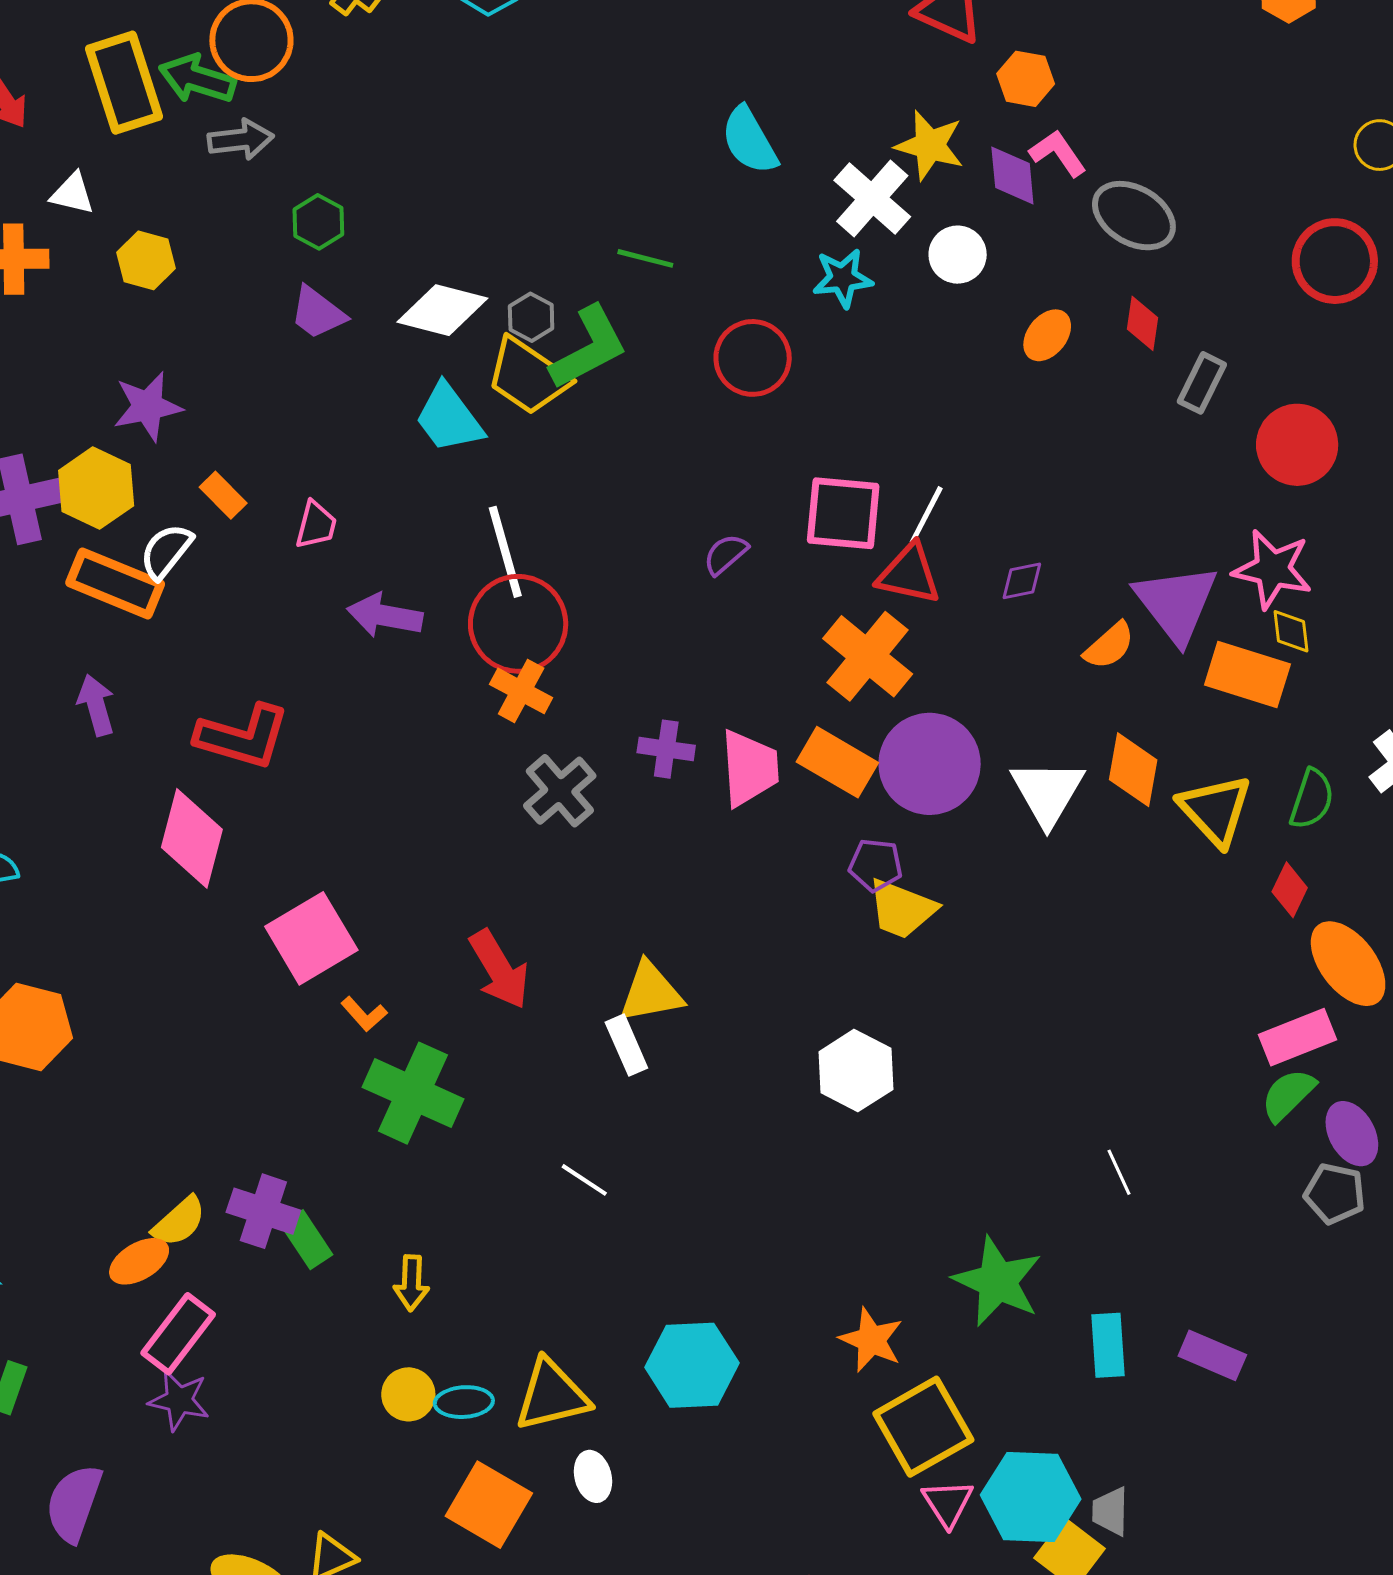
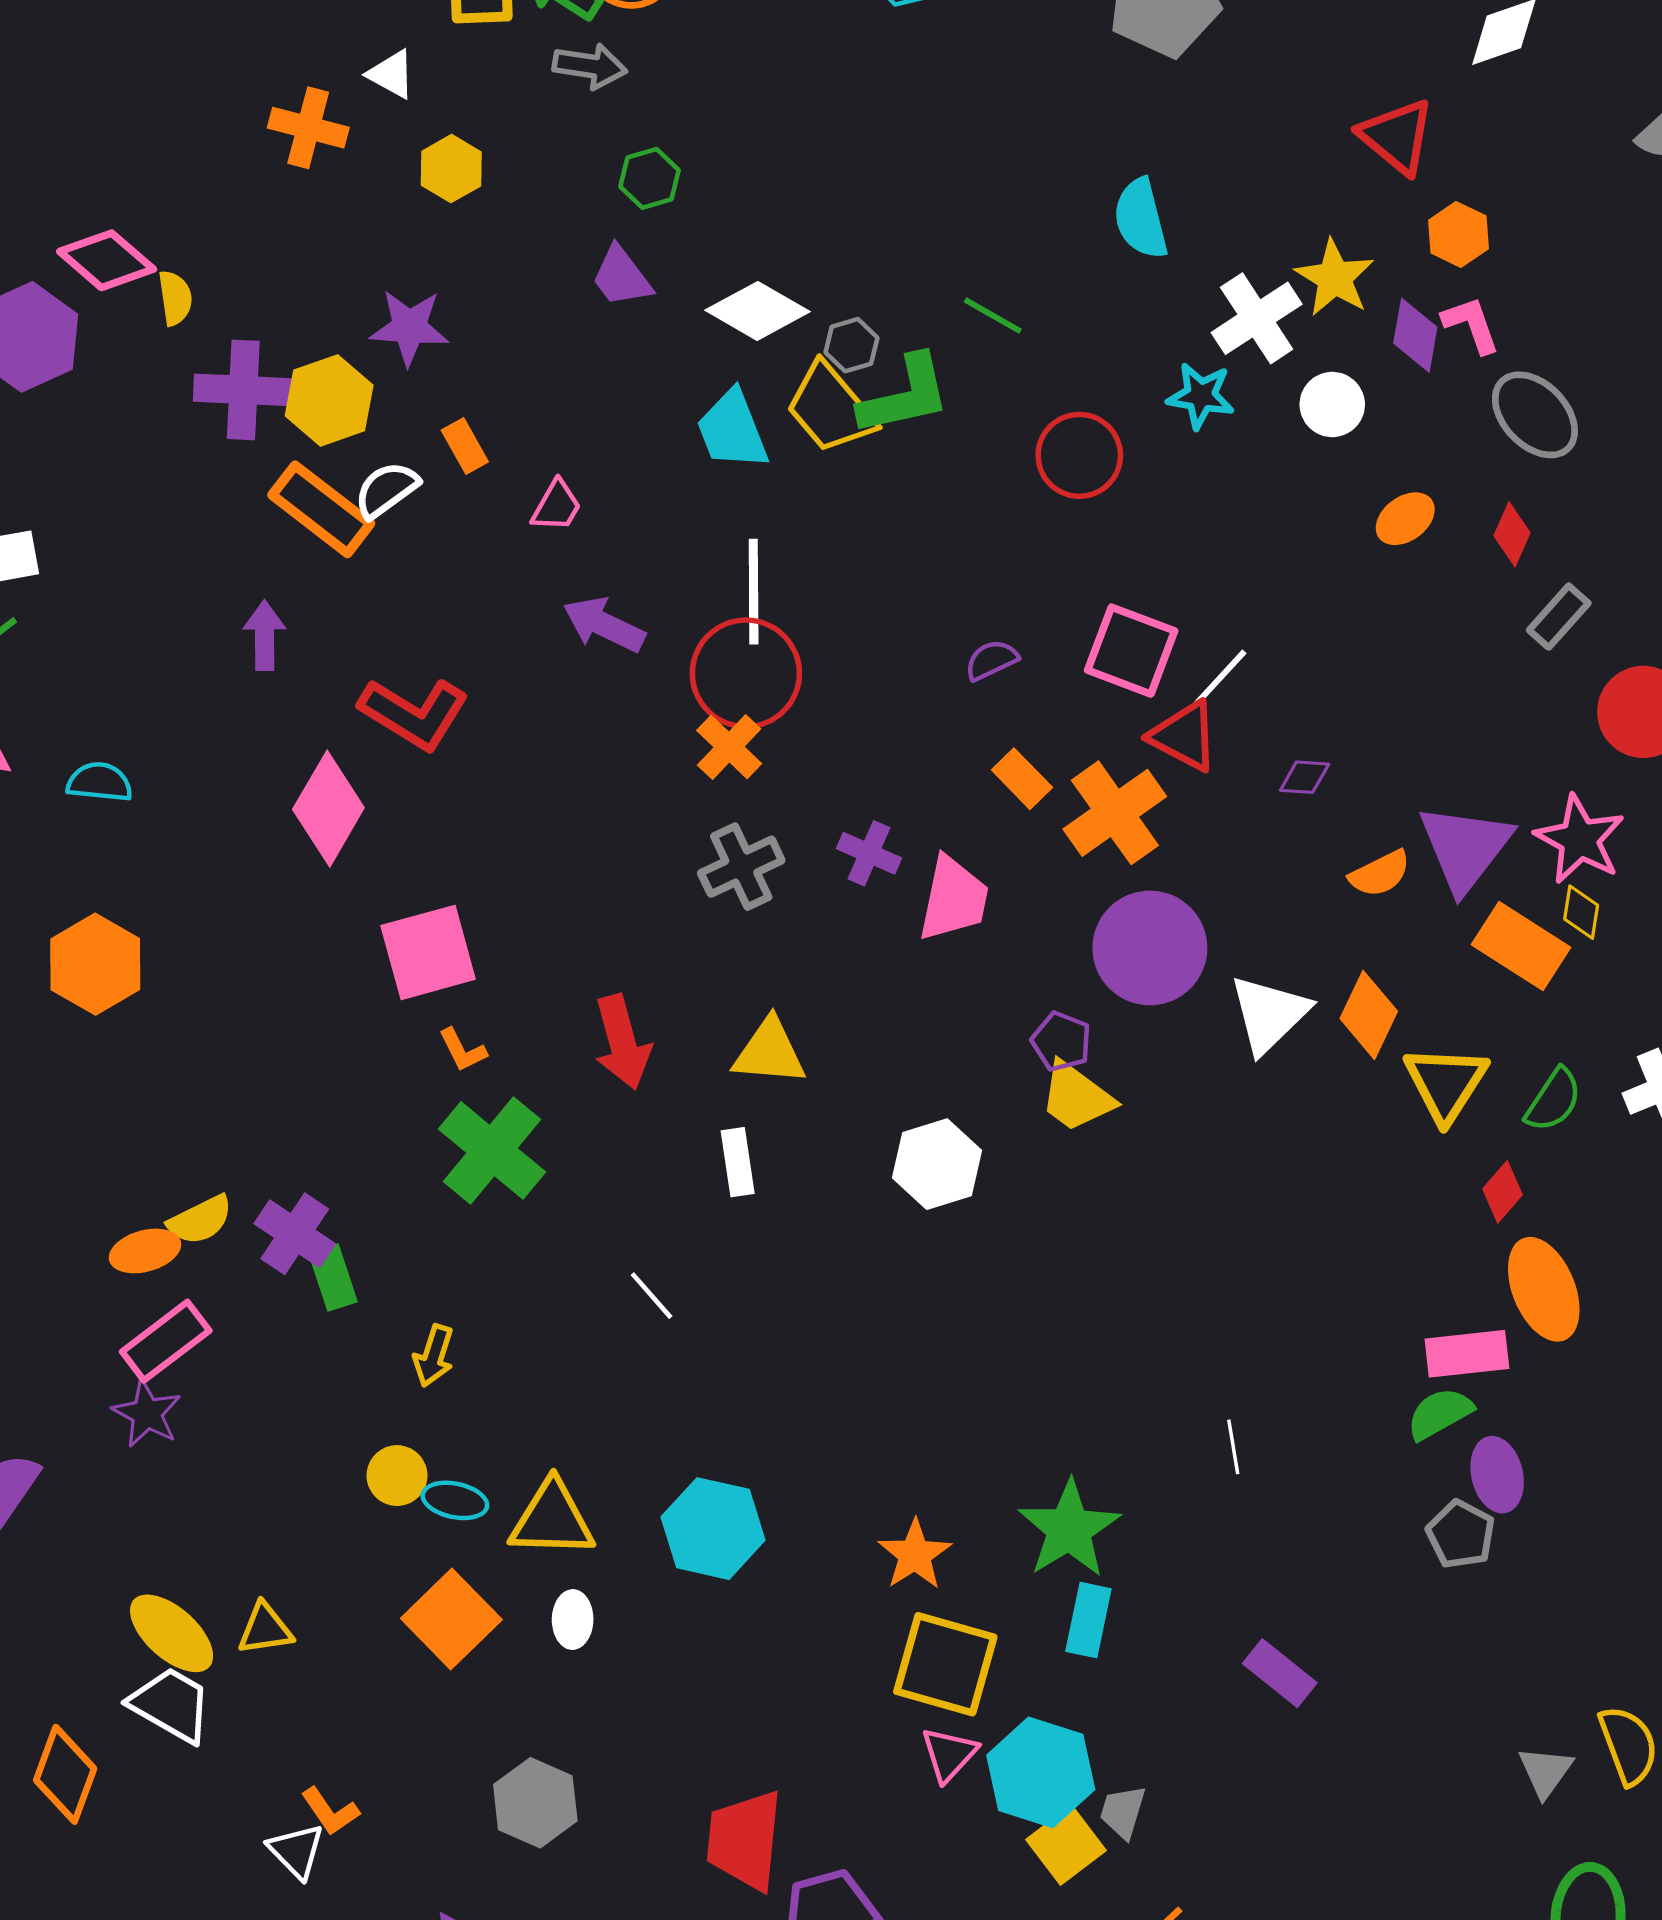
orange rectangle: (837, 762) -> (1022, 779), moved, size x0.7
yellow triangle: (651, 992) -> (770, 1052), moved
white hexagon: (856, 1071) -> (937, 1164), moved
cyan rectangle: (1108, 1345) -> (1088, 1620), moved
yellow square: (923, 1427) -> (945, 1664), turned 30

